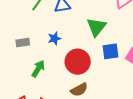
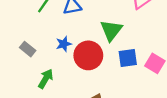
gray rectangle: (23, 42) -> (28, 49), turned 48
red circle: (78, 62) -> (88, 55), moved

